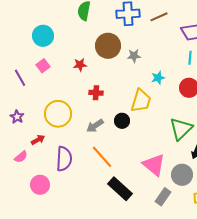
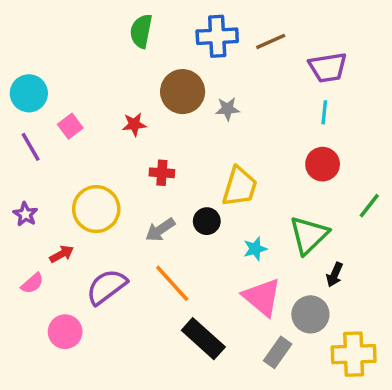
cyan circle: (43, 36) -> (29, 93), moved
cyan star: (158, 78) -> (255, 249), moved
purple semicircle: (64, 159) -> (107, 287), turned -130

